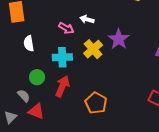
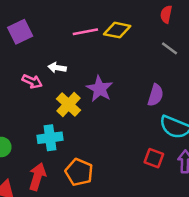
cyan cross: (62, 57) -> (50, 138), moved
red arrow: (62, 86) -> (37, 177), moved

